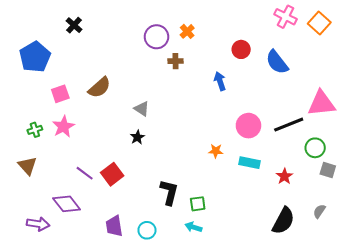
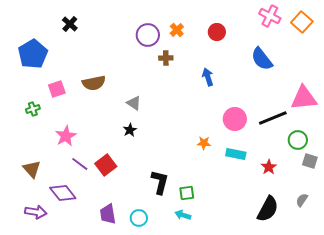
red circle: (241, 49) -> (217, 32), moved
brown semicircle: (99, 88) -> (94, 83), turned 30
pink star: (63, 127) -> (66, 136), moved
green cross: (35, 130) -> (33, 109), moved
brown triangle: (27, 166) -> (32, 169), moved

